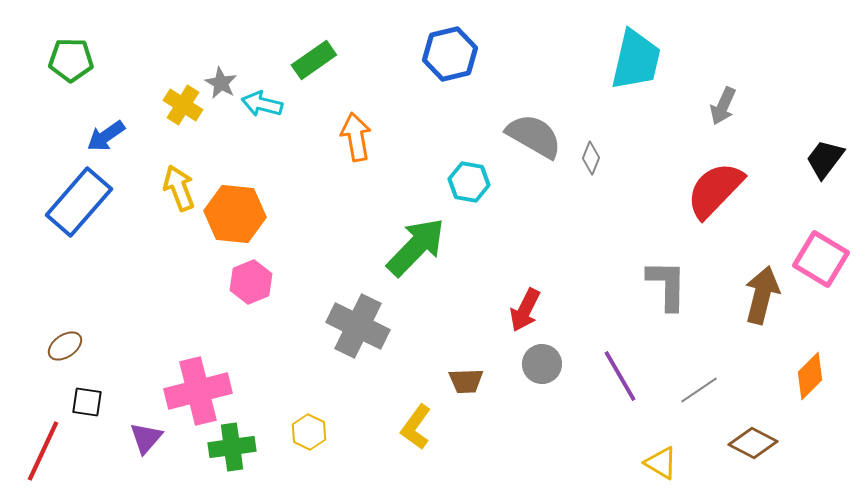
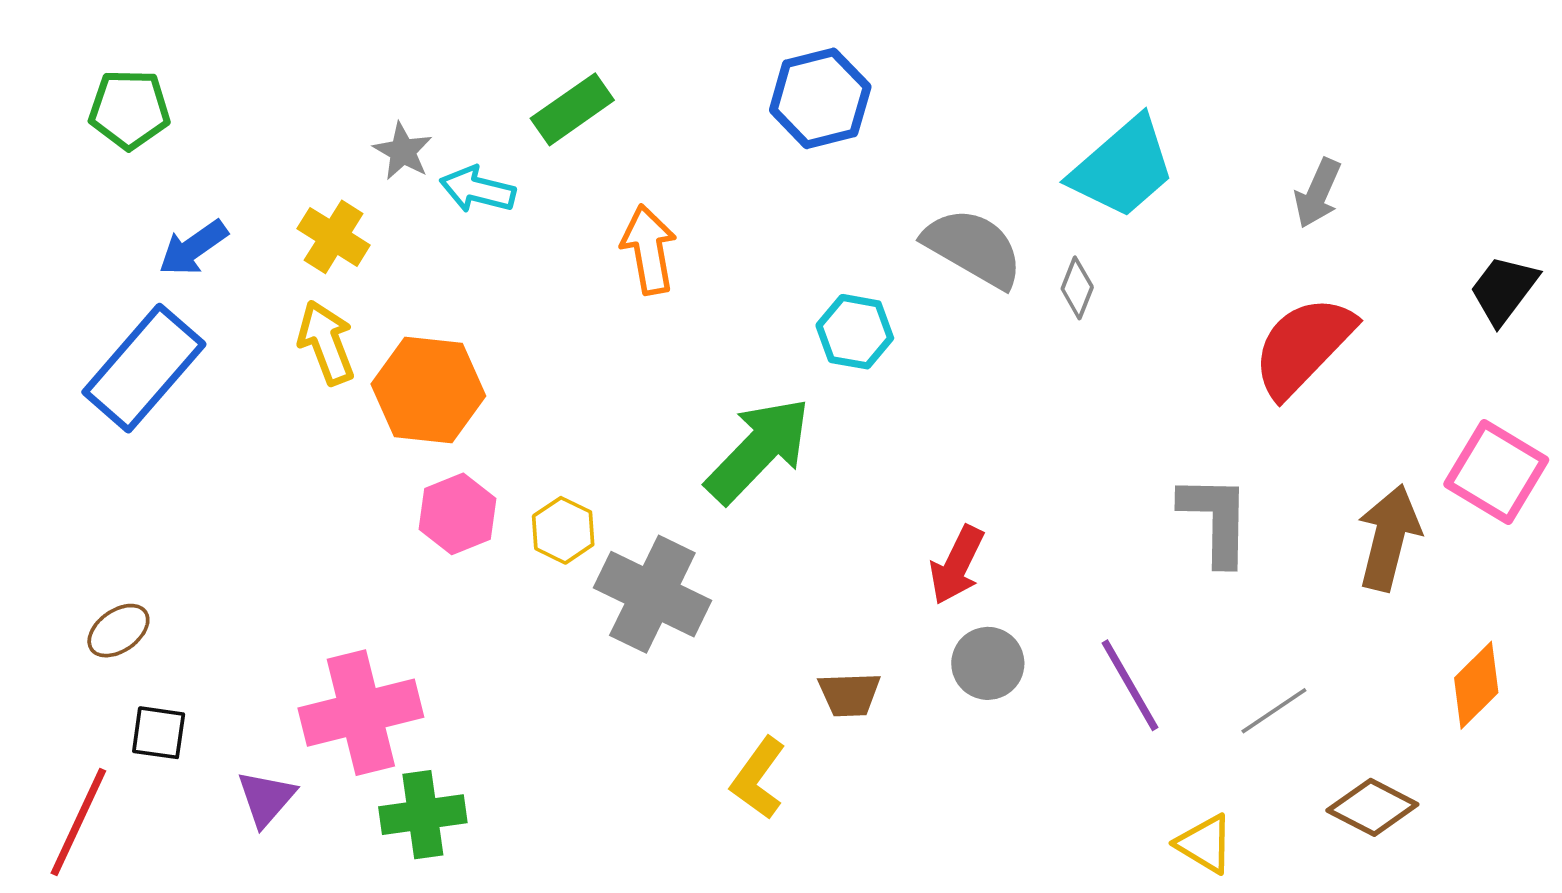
cyan trapezoid: (636, 60) -> (1123, 168), moved, turned 36
yellow cross: (183, 105) -> (334, 237), moved
yellow hexagon: (309, 432) -> (563, 530), moved

